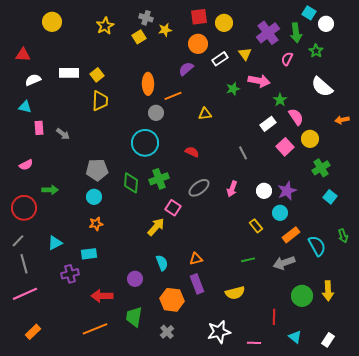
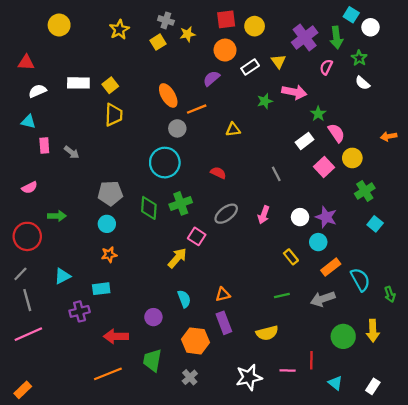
orange ellipse: (148, 84) -> (168, 95), turned -30
white semicircle: (322, 87) -> (363, 83), moved, size x0.6
purple star: (287, 191) -> (326, 217), turned -30
green arrow: (343, 236) -> (390, 294), moved
orange rectangle: (33, 332) -> (23, 390), moved
pink line: (254, 343) -> (288, 370), moved

